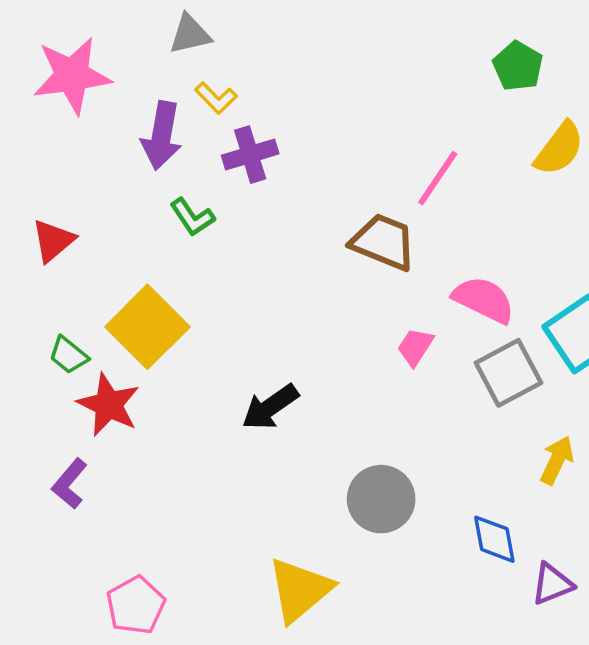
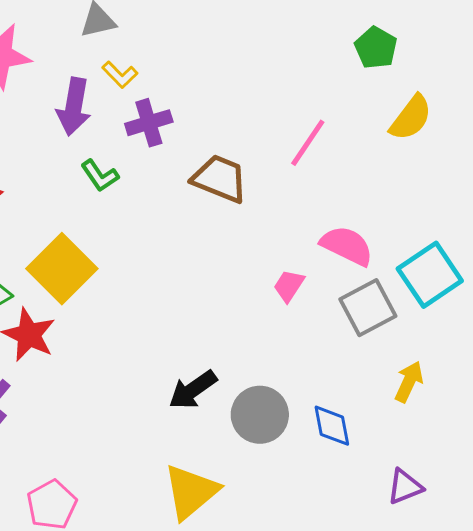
brown trapezoid: (383, 242) -> (220, 179), moved
black arrow: (270, 407) -> (193, 390), moved
blue diamond: (494, 539) -> (332, 426), moved

